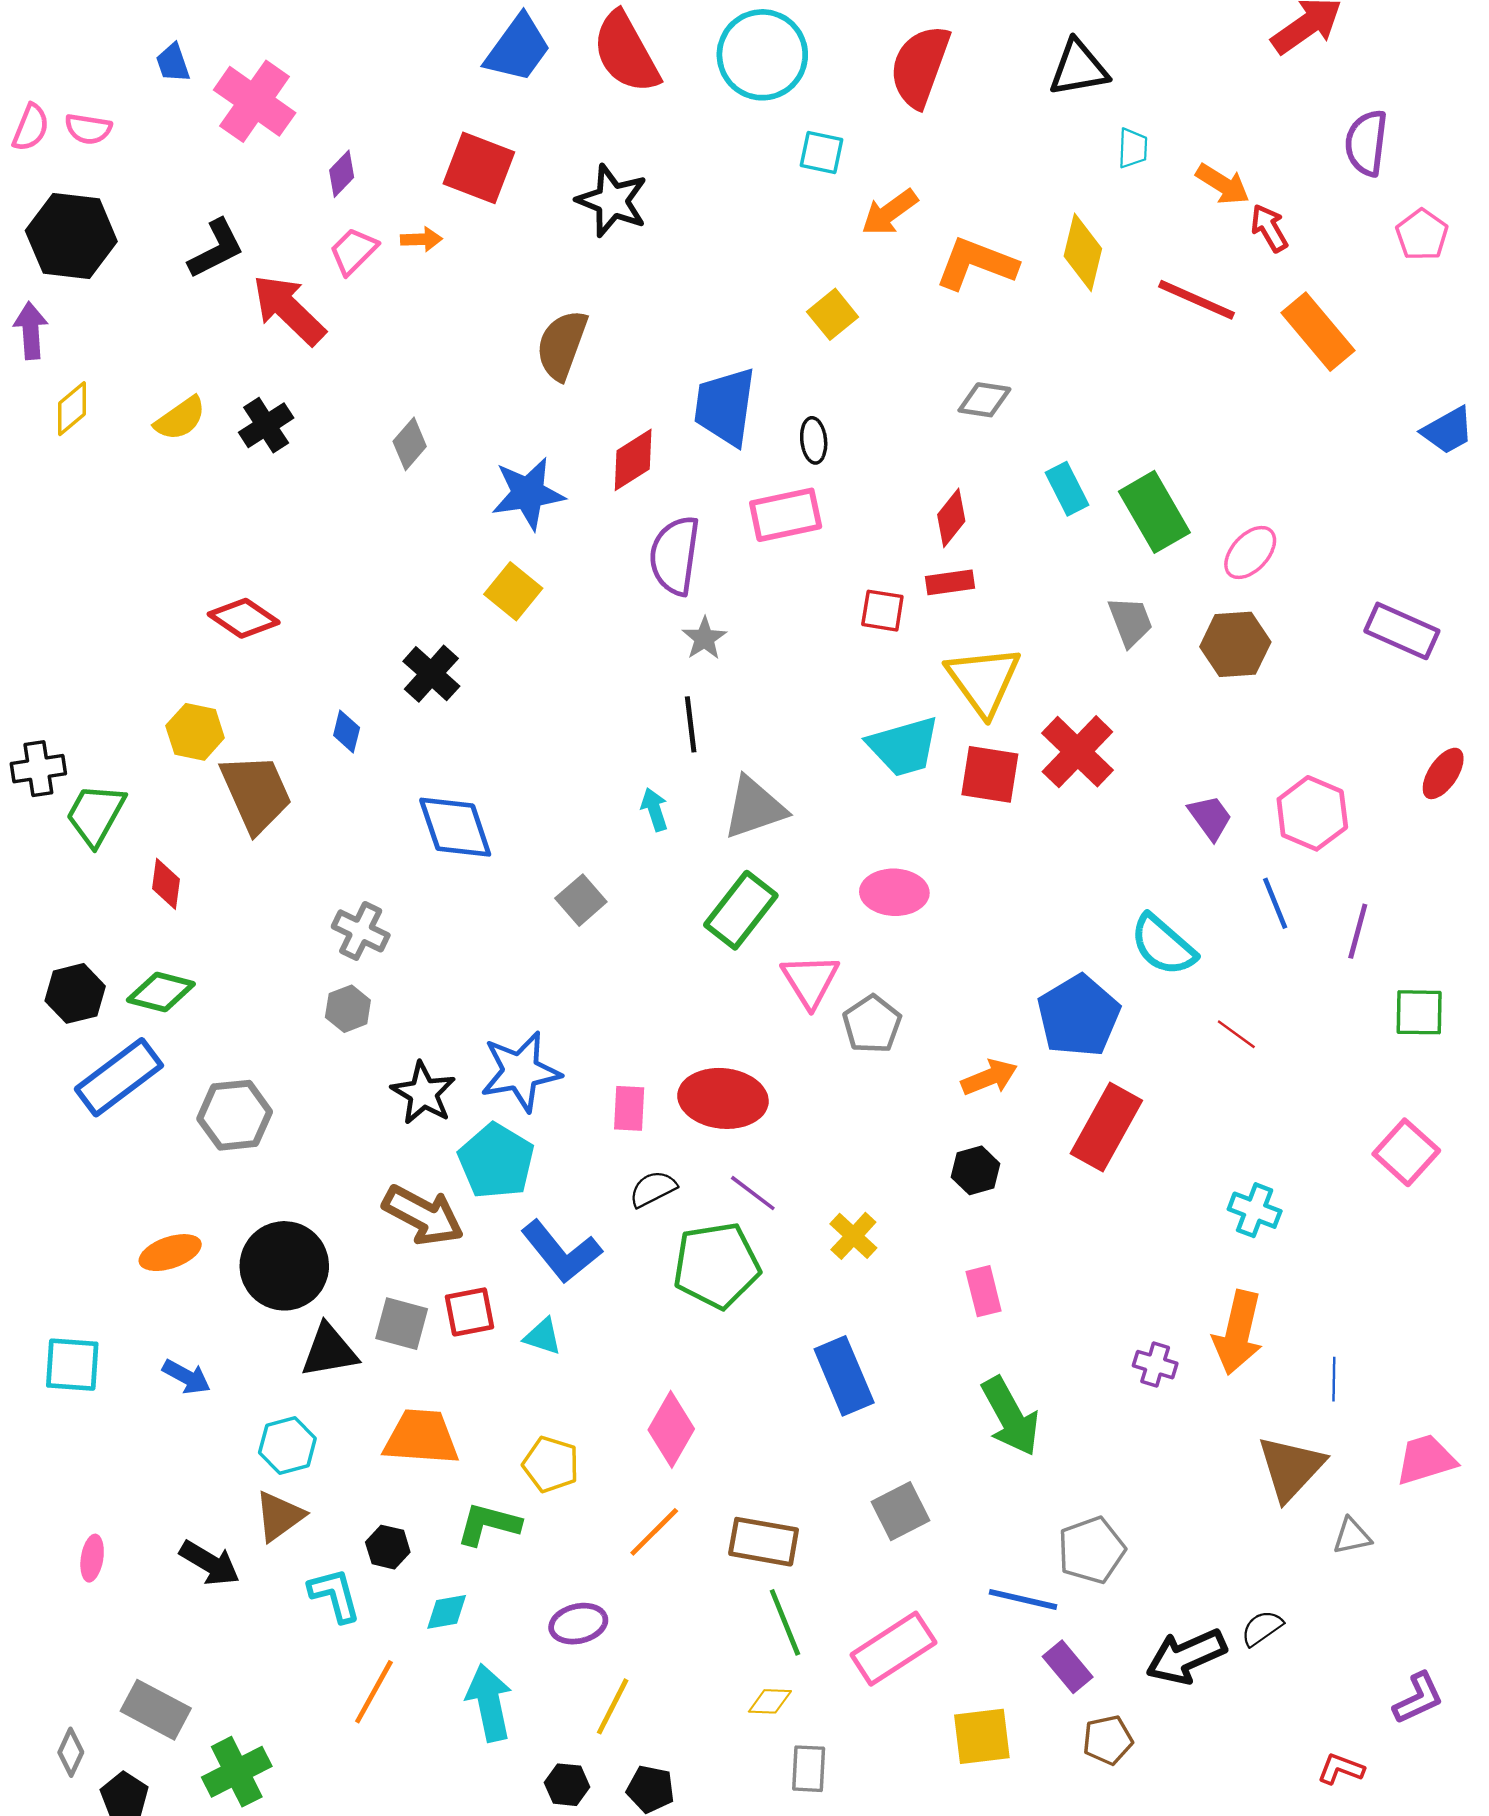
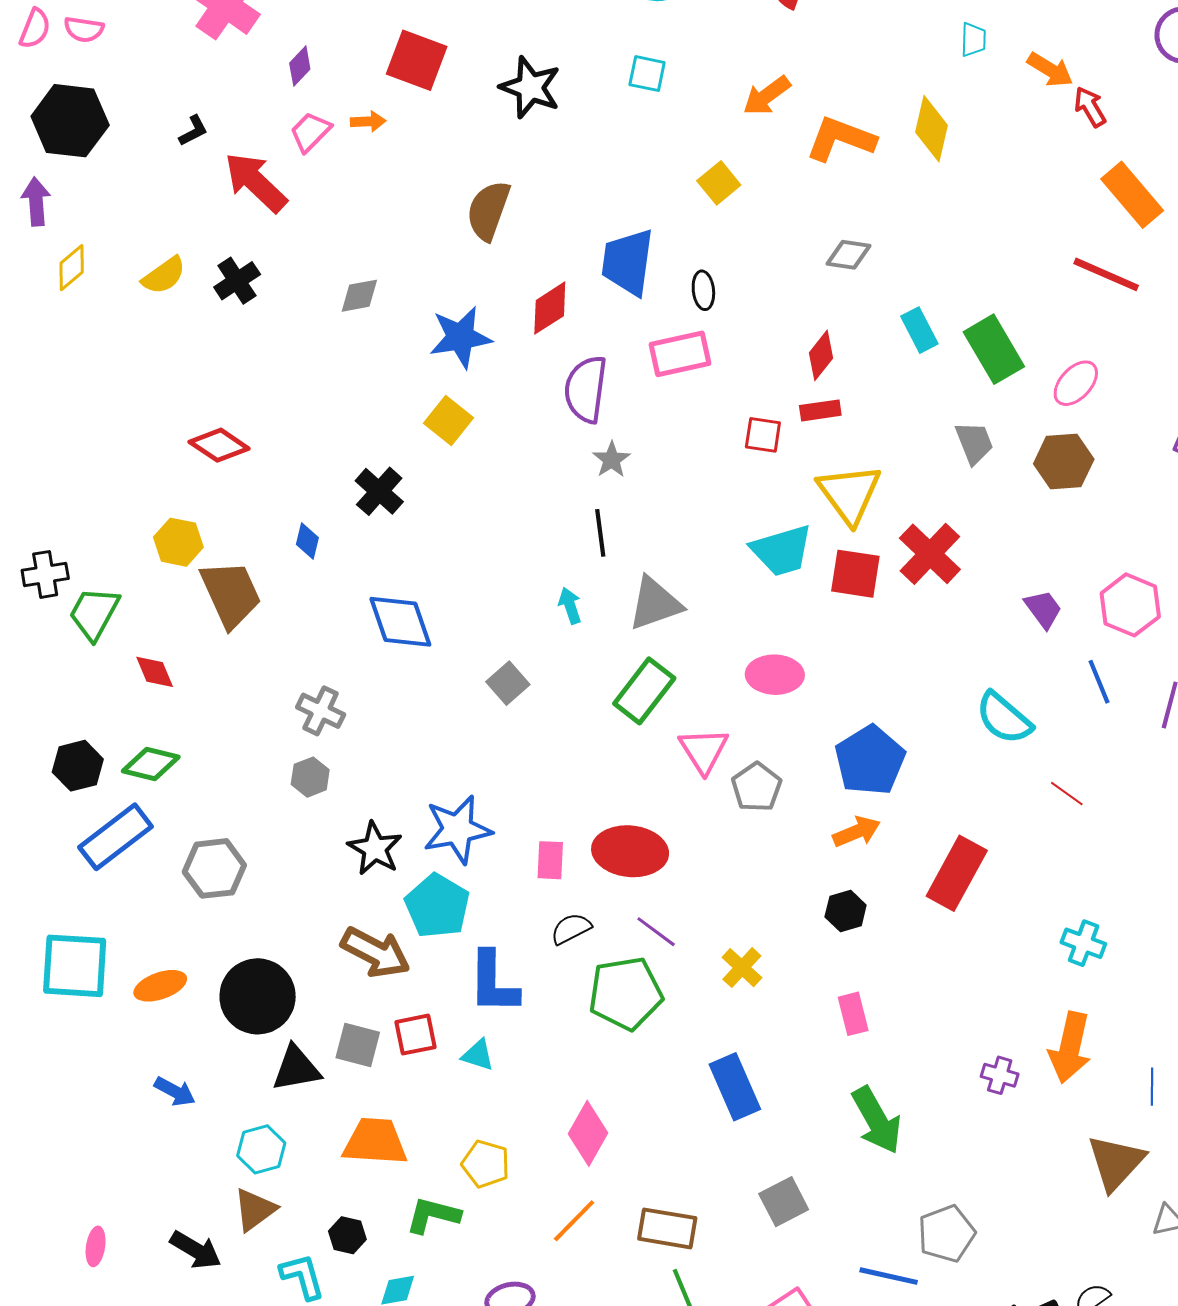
cyan square: (822, 152) -> (647, 74), moved
black L-shape: (216, 249) -> (193, 131), size x0.6
red line: (1196, 300) -> (1106, 274), moved
gray diamond: (410, 444) -> (359, 296), turned 39
red diamond: (166, 884) -> (155, 672), turned -30
blue pentagon: (1079, 1016) -> (870, 760), moved
blue L-shape: (561, 1252) -> (493, 983), turned 40
cyan square: (72, 1365) -> (75, 966), moved, size x1.4

